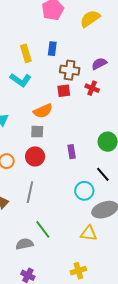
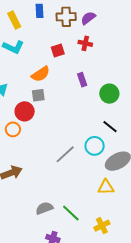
brown cross: (70, 70) -> (66, 17), moved
purple rectangle: (72, 152) -> (82, 80), moved
red circle: (35, 156) -> (25, 111), moved
gray line: (30, 192) -> (65, 154), moved, turned 45
green line: (43, 229) -> (71, 213), moved

